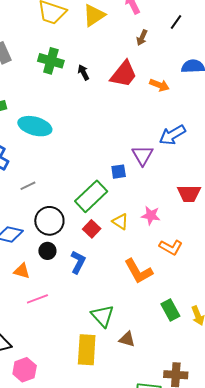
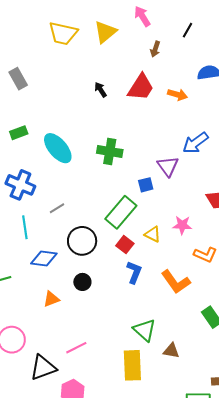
green cross: (51, 61) -> (110, 151), moved
cyan ellipse: (35, 126) -> (58, 148), turned 40
black circle: (47, 251) -> (82, 282), moved
blue L-shape: (78, 262) -> (134, 272), moved
orange triangle: (22, 271) -> (51, 299), moved, turned -30
pink line: (37, 299) -> (76, 348), moved

